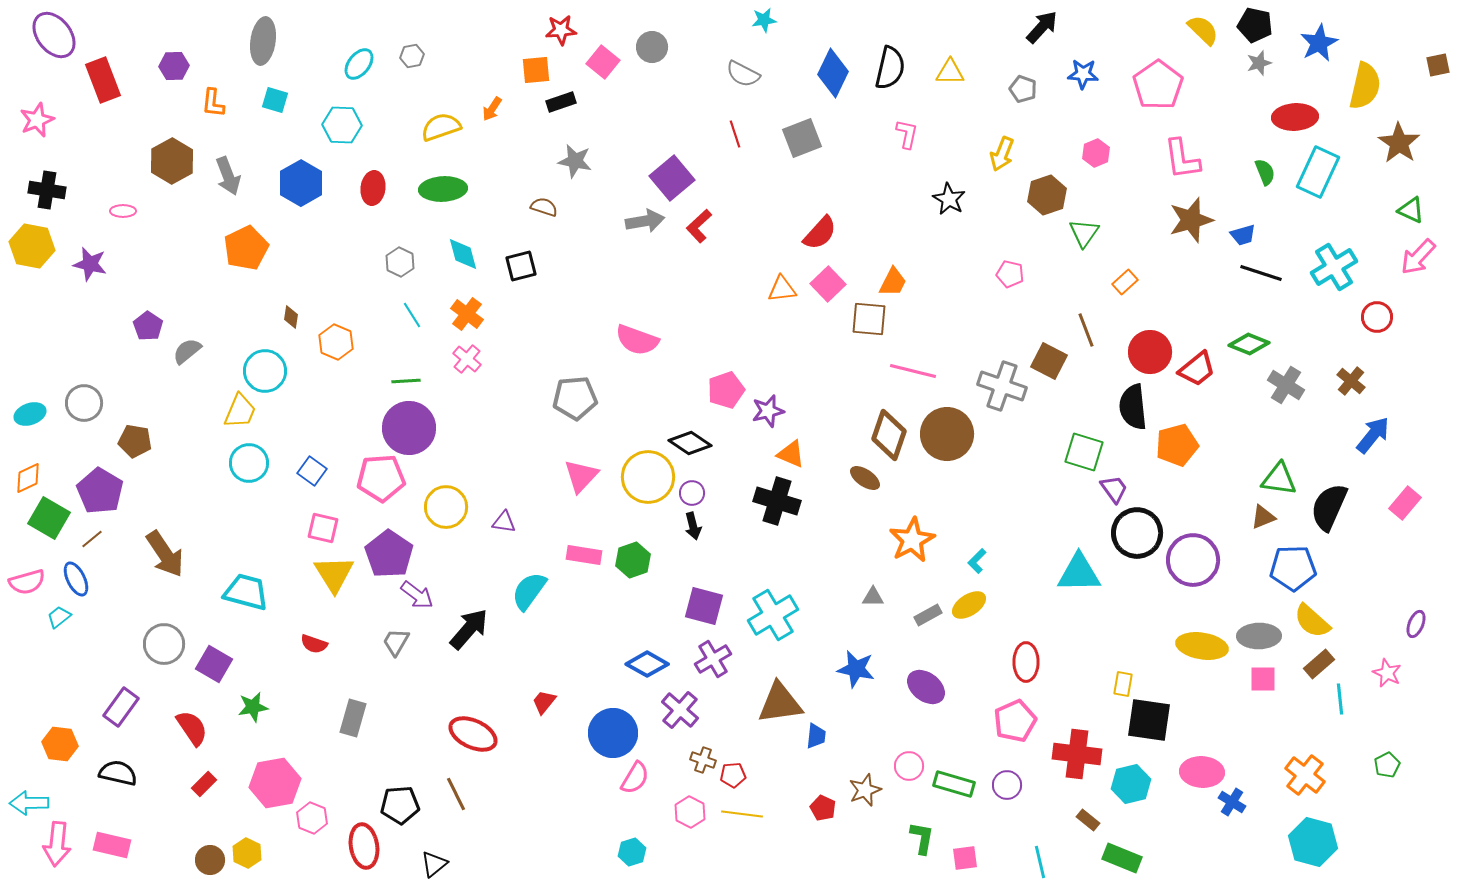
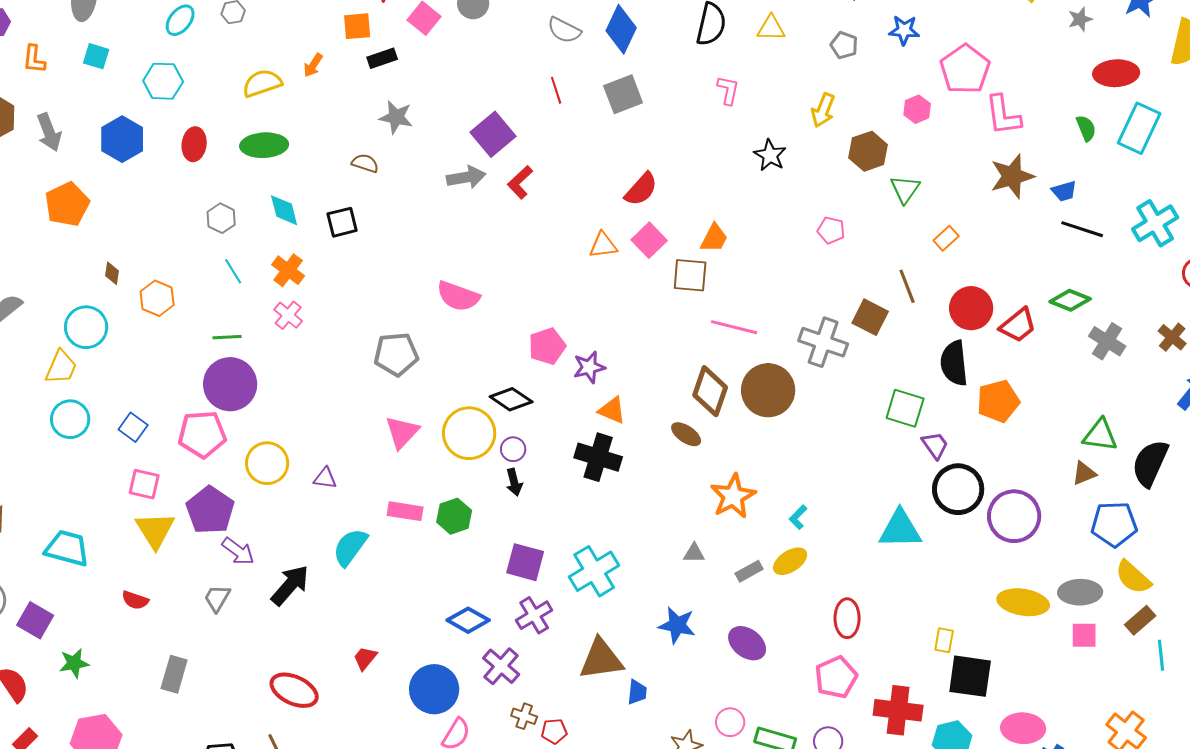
blue diamond: (833, 73) -> (621, 29), moved
pink pentagon: (1158, 85) -> (965, 69), moved

